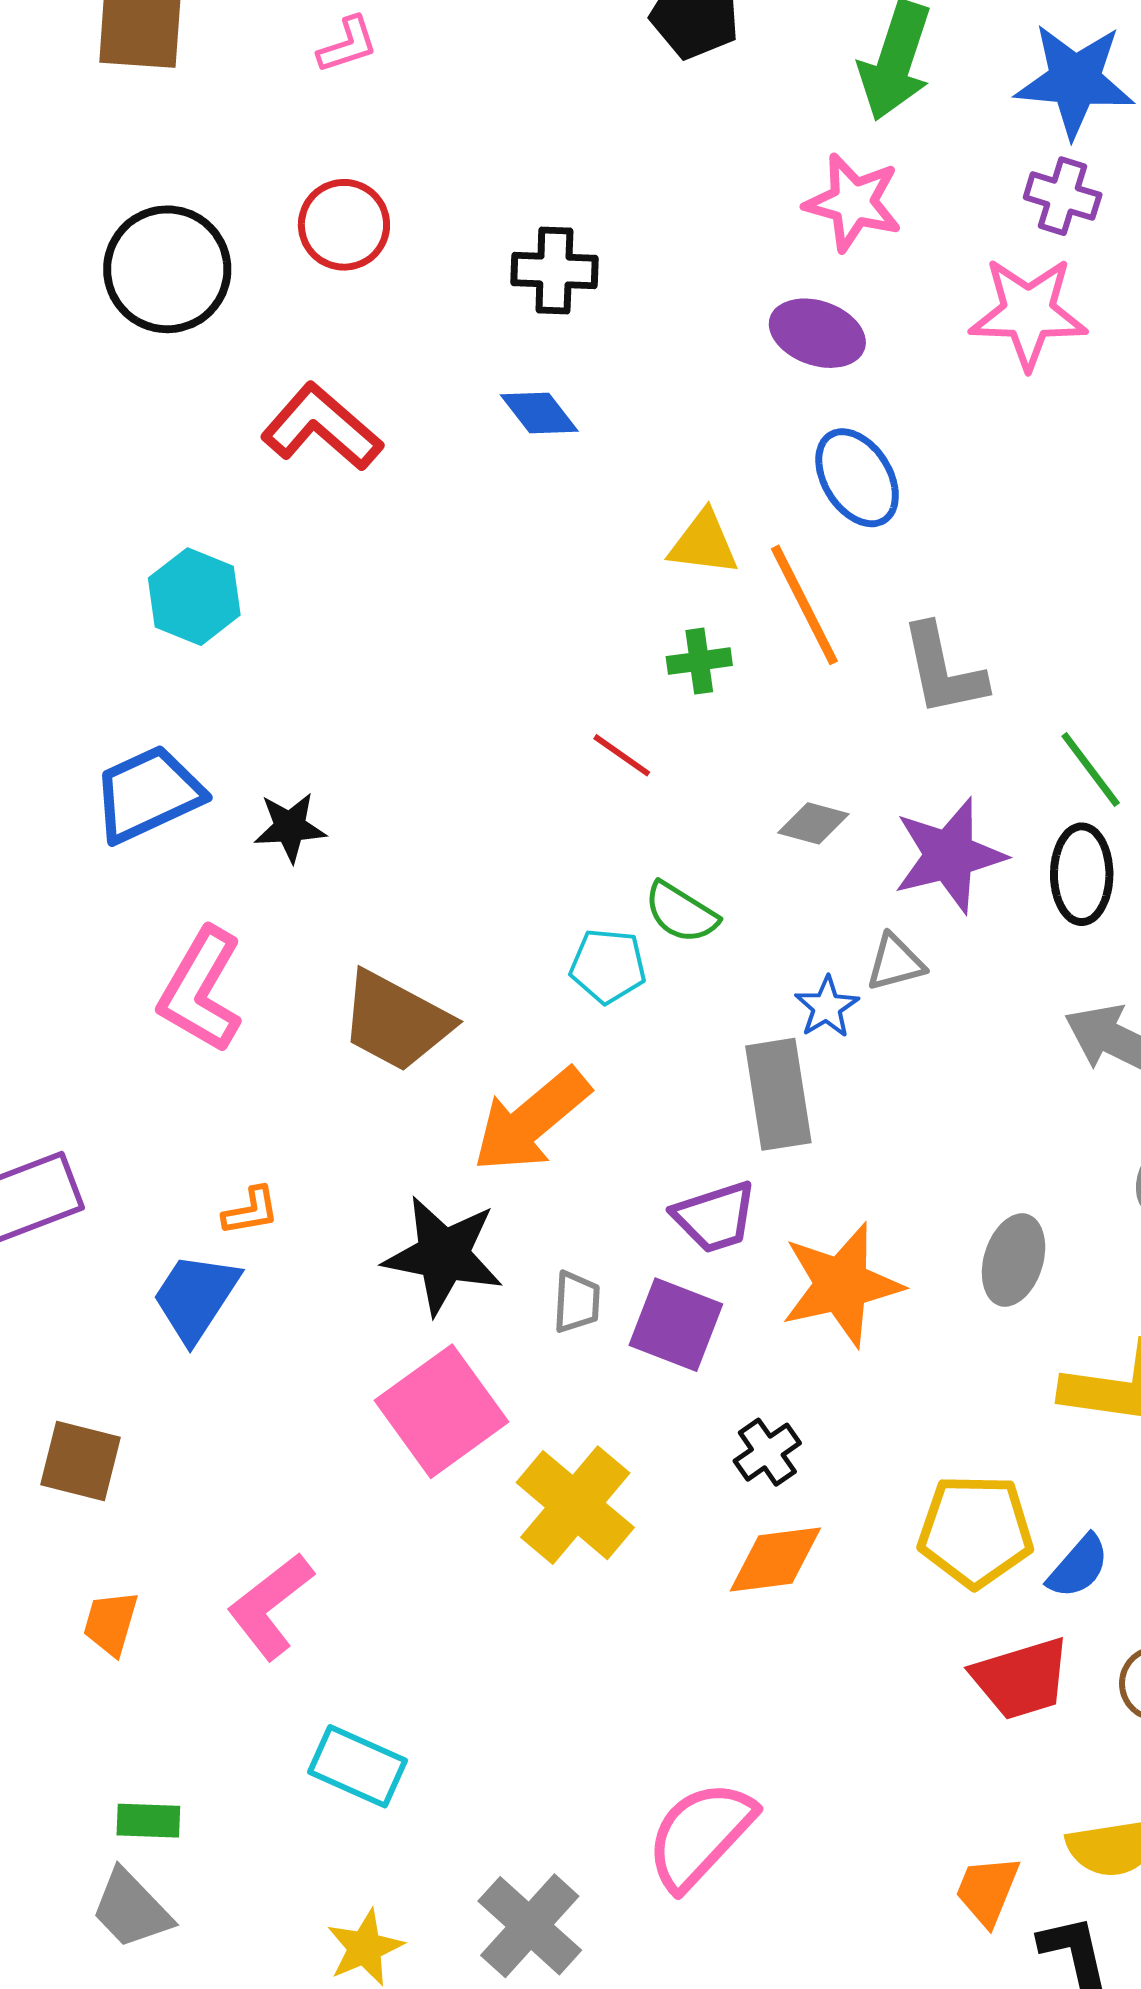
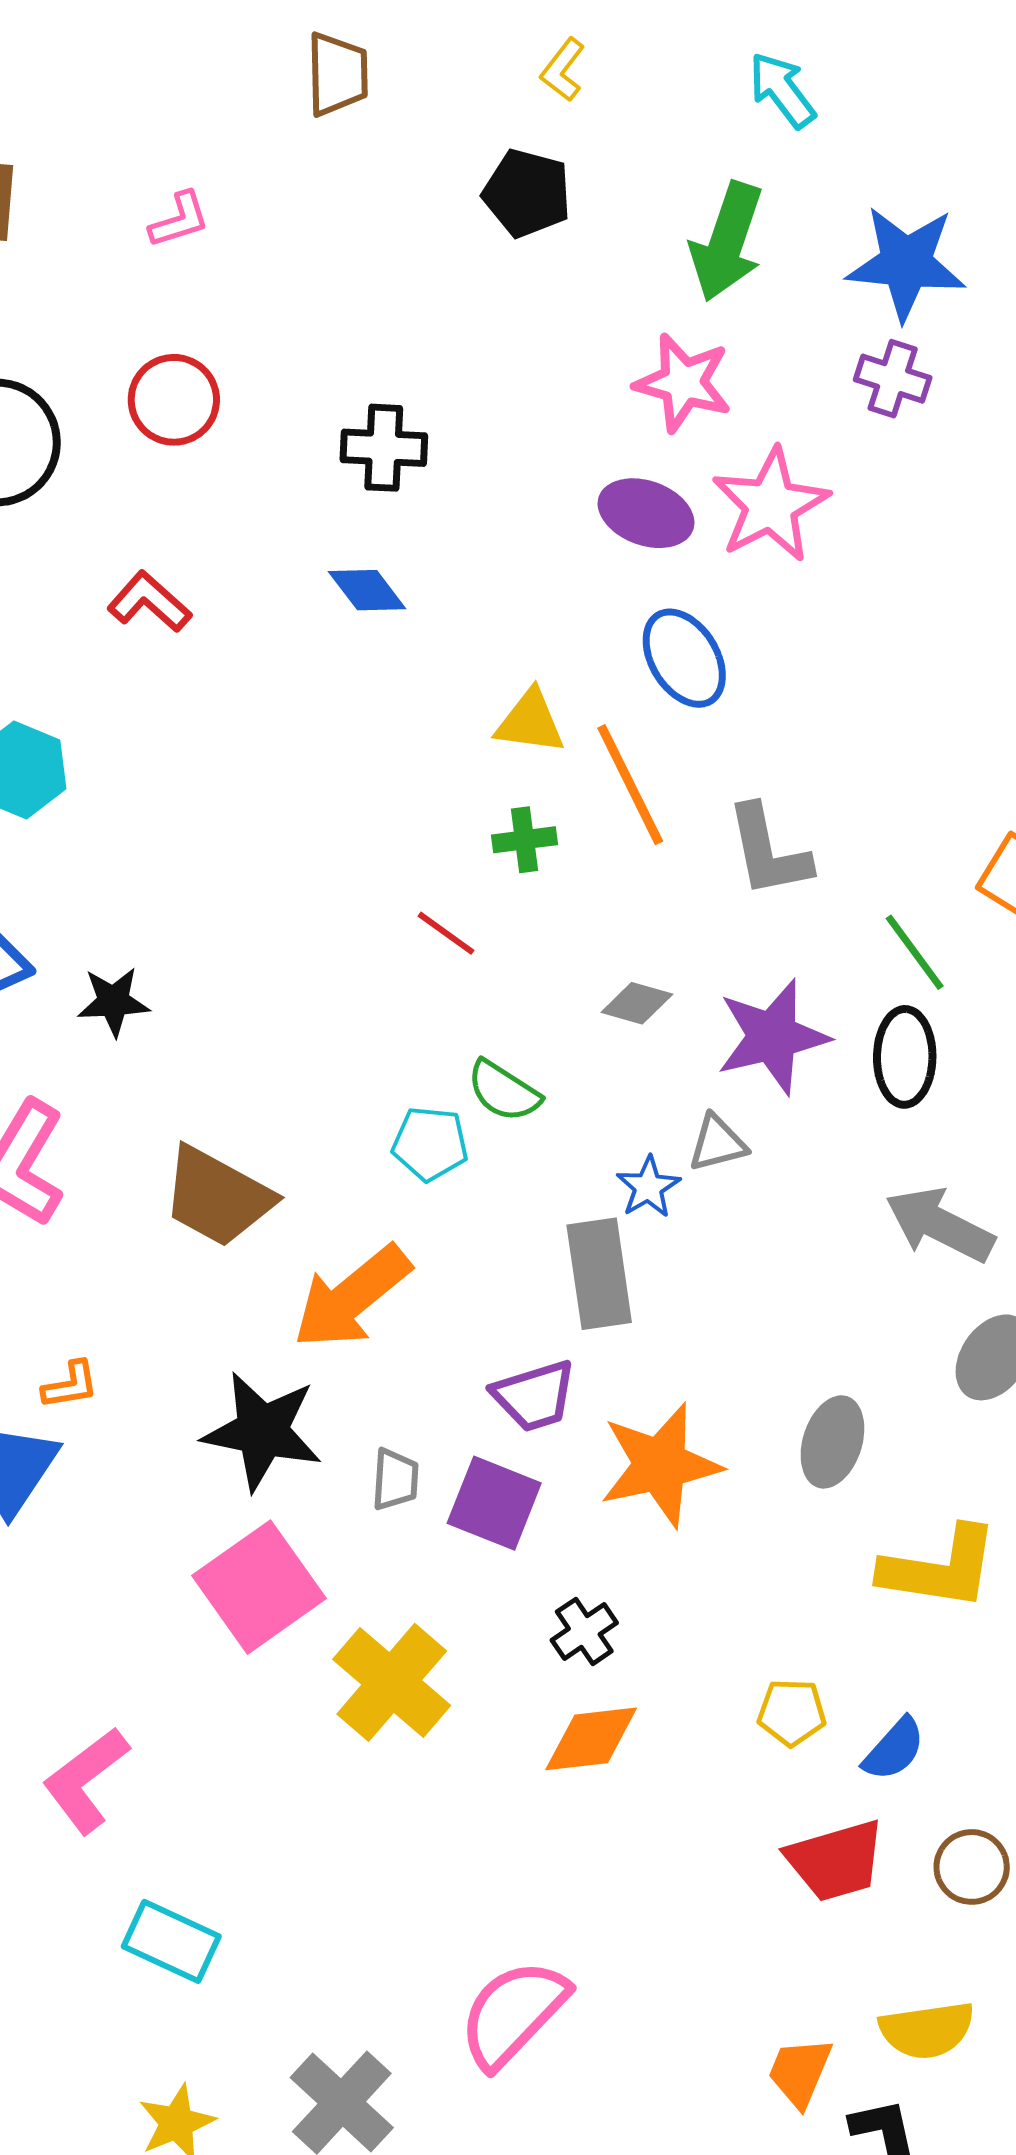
pink star: (1028, 313) -> (771, 505), moved, turned -30
red L-shape: (322, 427) -> (149, 602), size x0.7
yellow pentagon: (976, 1531) -> (792, 1712), size x0.6

